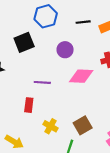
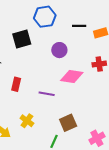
purple line: (42, 82) -> (47, 94), moved
red rectangle: (29, 105) -> (16, 84), moved
yellow cross: (51, 126) -> (27, 121), moved

